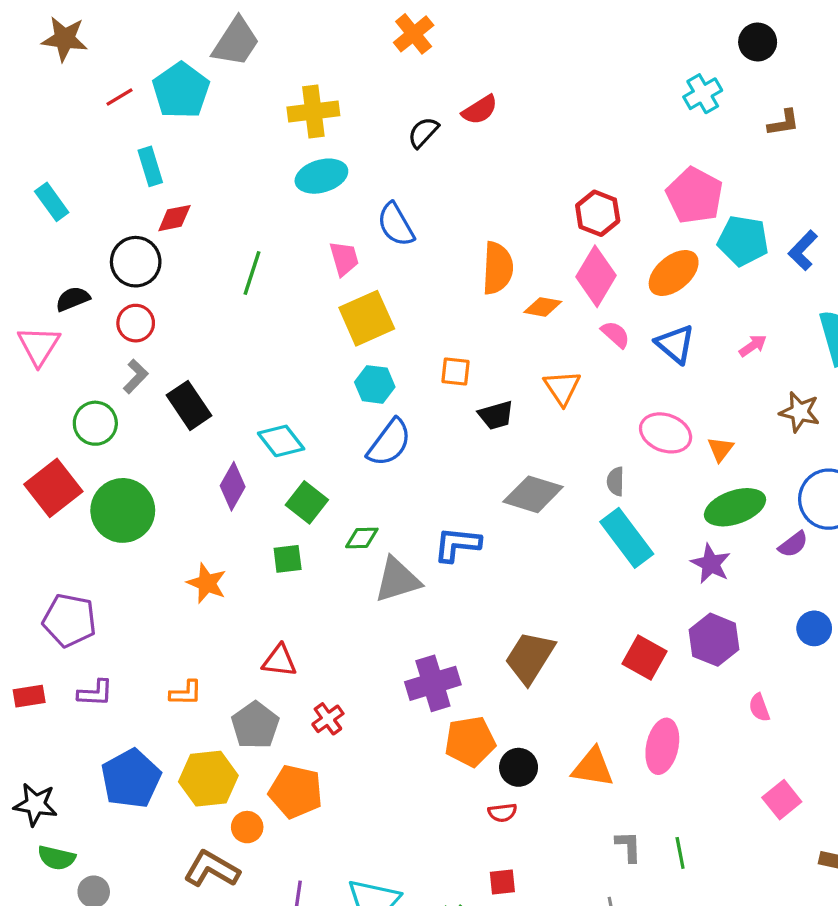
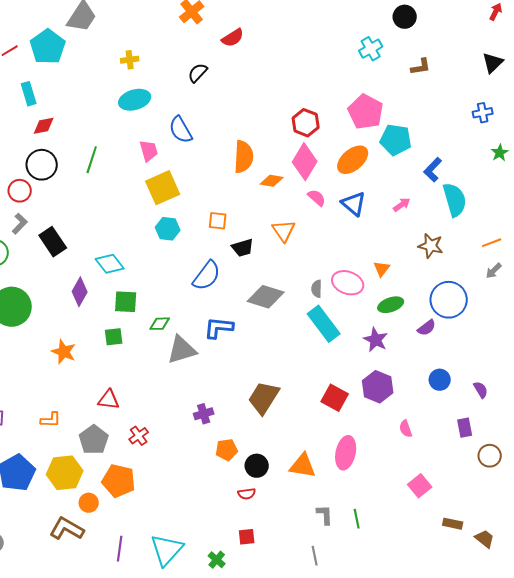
red semicircle: (480, 110) -> (233, 38), moved
yellow cross: (313, 111) -> (130, 60), size x0.6
blue L-shape: (803, 250) -> (433, 170), moved
black circle: (136, 262) -> (42, 165), moved
pink ellipse: (666, 433) -> (348, 283), moved
blue semicircle: (389, 443) -> (207, 276), moved
green square: (307, 502) -> (126, 302), turned -35
green ellipse: (735, 507) -> (391, 305), size x0.7
purple cross: (433, 683) -> (204, 414), size x0.6
orange pentagon: (470, 741) -> (227, 450), size x0.7

